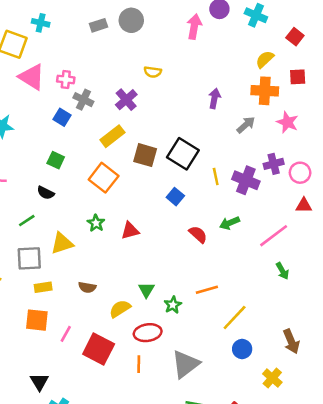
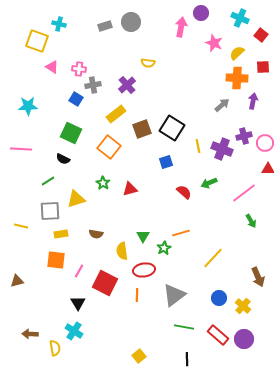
cyan cross: (256, 15) -> (240, 18), moved
pink triangle: (32, 77) -> (52, 67), size x0.6
purple arrow: (214, 98) -> (253, 101), moved
gray cross: (83, 100) -> (93, 85), turned -35
pink star: (287, 122) -> (214, 43), moved
brown square: (145, 155) -> (142, 129), turned -36
green square: (56, 160) -> (71, 133), size x1.5
blue square: (175, 197) -> (166, 162), turned 32
orange line: (207, 290) -> (181, 233), moved
yellow semicircle: (120, 309) -> (122, 251), turned -66
blue circle: (242, 349) -> (219, 298), moved
black triangle: (39, 382) -> (78, 303), moved

